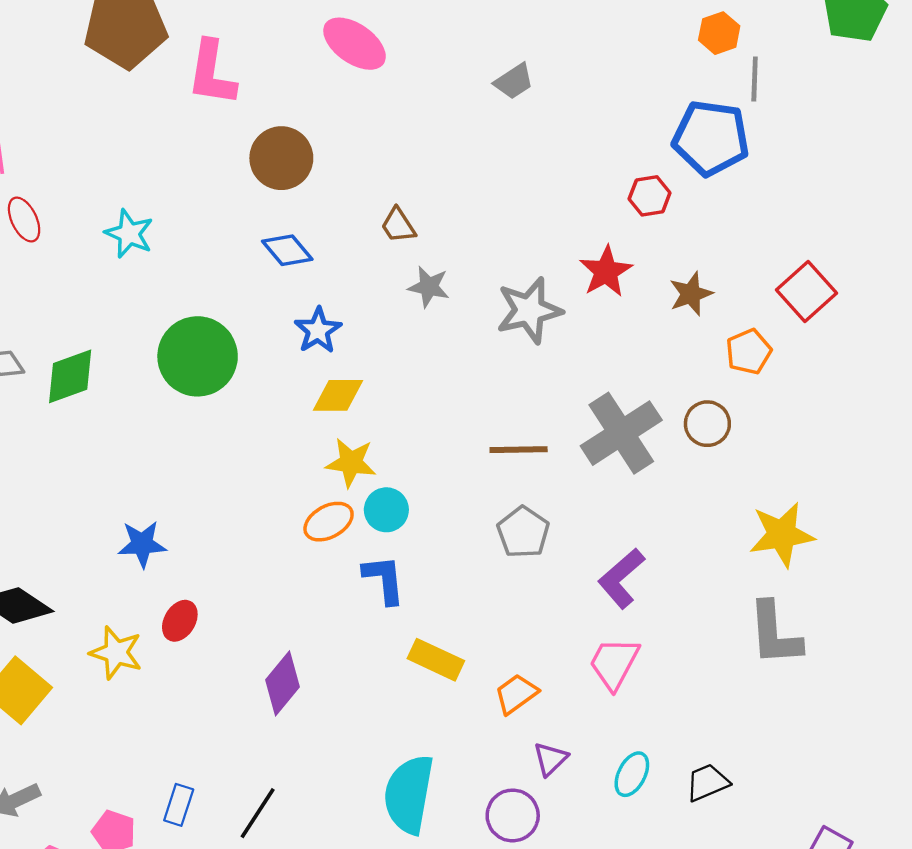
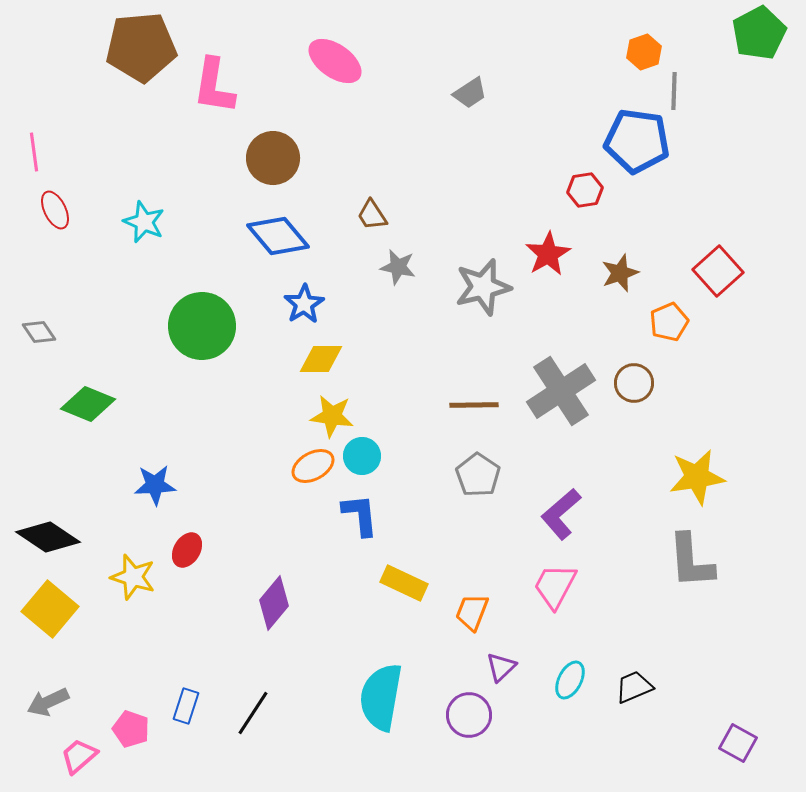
blue diamond: (287, 250) -> (278, 236), size x1.4
green diamond: (70, 376) -> (88, 404), moved, turned 42
orange trapezoid: (516, 694) -> (472, 612), turned -33

